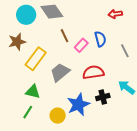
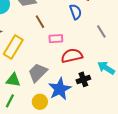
blue semicircle: (100, 39) -> (76, 12), moved
pink rectangle: (81, 45) -> (56, 39), moved, turned 48
gray trapezoid: (60, 72) -> (38, 73), moved

